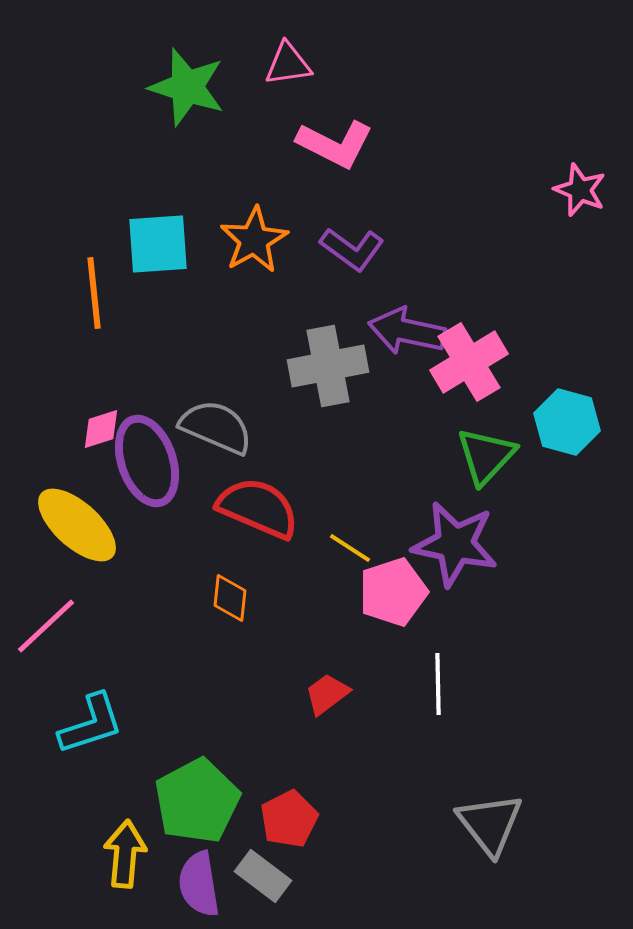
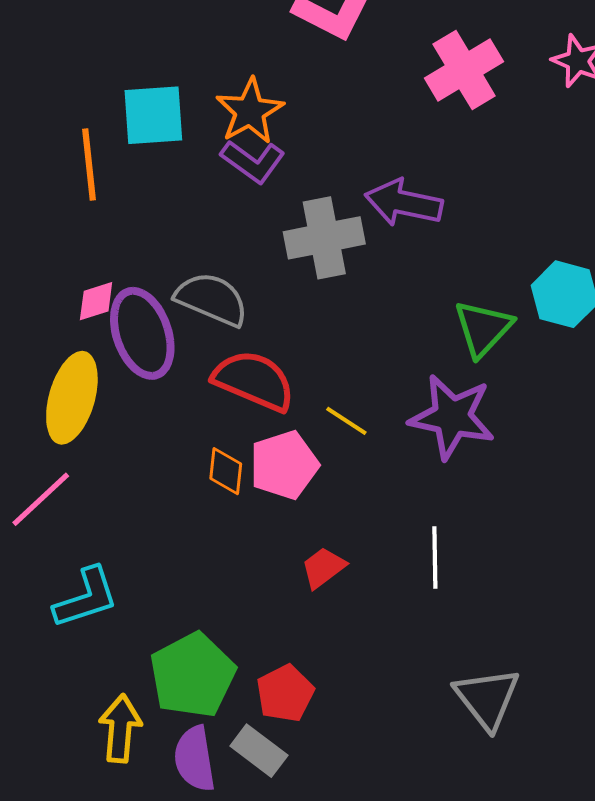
purple L-shape: (352, 249) -> (253, 161), moved
pink cross: (469, 362) -> (464, 70), moved
yellow ellipse: (77, 525) -> (72, 398), turned 64
pink pentagon: (393, 592) -> (284, 465), moved

